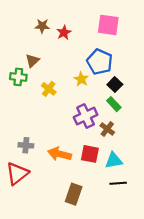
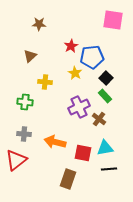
pink square: (108, 25) -> (113, 20), moved
red star: (64, 33) -> (71, 46), moved
blue pentagon: (100, 62) -> (92, 57), turned -30
green cross: (18, 77) -> (25, 102), moved
yellow cross: (49, 89) -> (45, 82), turned -32
red square: (90, 154) -> (83, 153), moved

